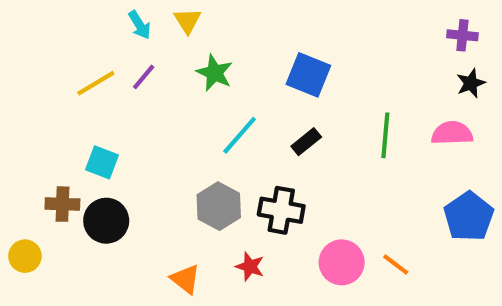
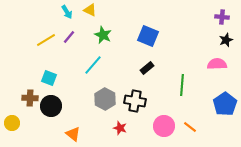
yellow triangle: (187, 21) -> (90, 10), turned -32
cyan line: (240, 135) -> (93, 65), moved
green line: (385, 135) -> (182, 85), moved
orange triangle: (185, 279) -> (73, 134), moved

